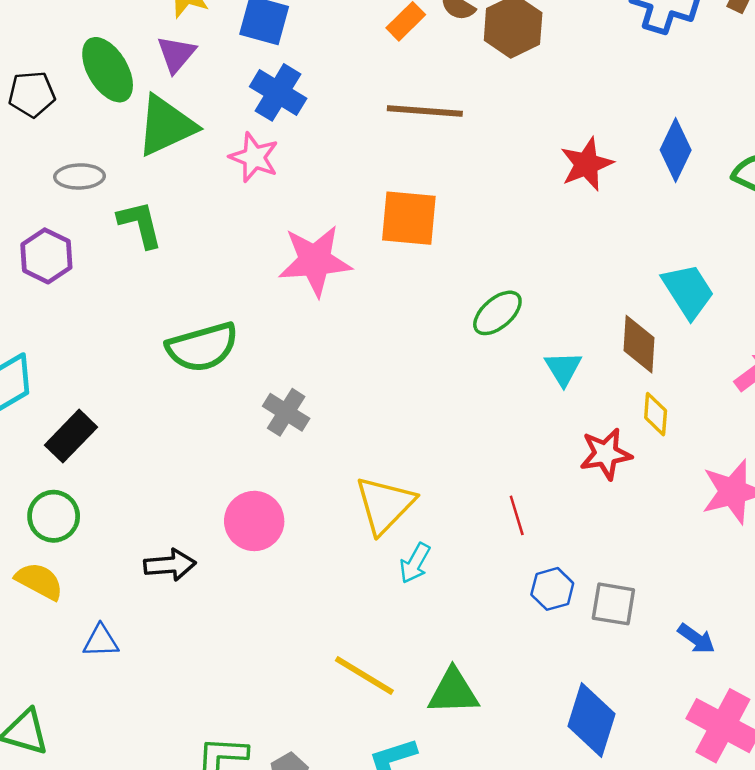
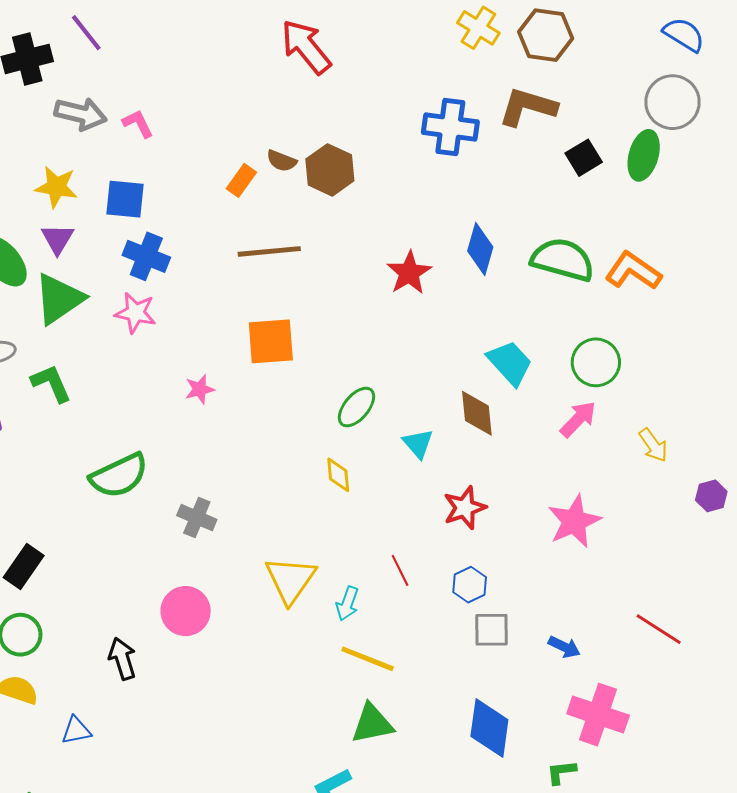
pink star: (315, 261) -> (200, 389), size x0.5
yellow diamond: (656, 414) -> (338, 475), moved
cyan arrow: (415, 563) -> (347, 604), moved
black arrow: (170, 565) -> (122, 659), turned -93
blue hexagon: (552, 589) -> (470, 585), moved
yellow line: (364, 676) -> (368, 659), moved

